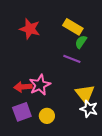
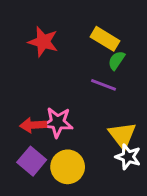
pink star: (40, 85) -> (58, 122), turned 30
purple square: (22, 112) -> (32, 161), turned -30
yellow circle: (47, 116) -> (68, 167), size x1.5

